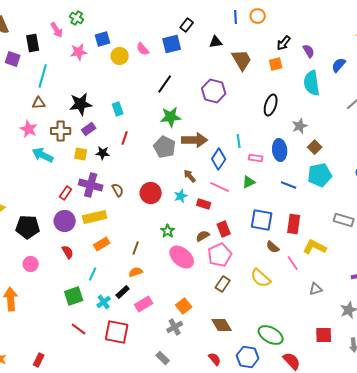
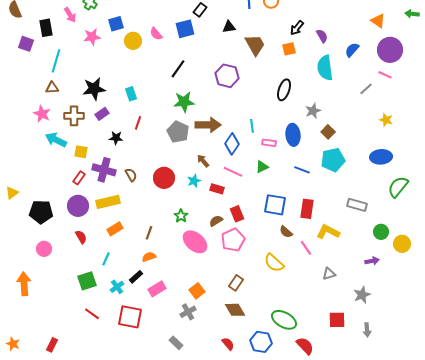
yellow square: (81, 154) -> (81, 152), moved
brown rectangle: (223, 284) -> (236, 283), moved

